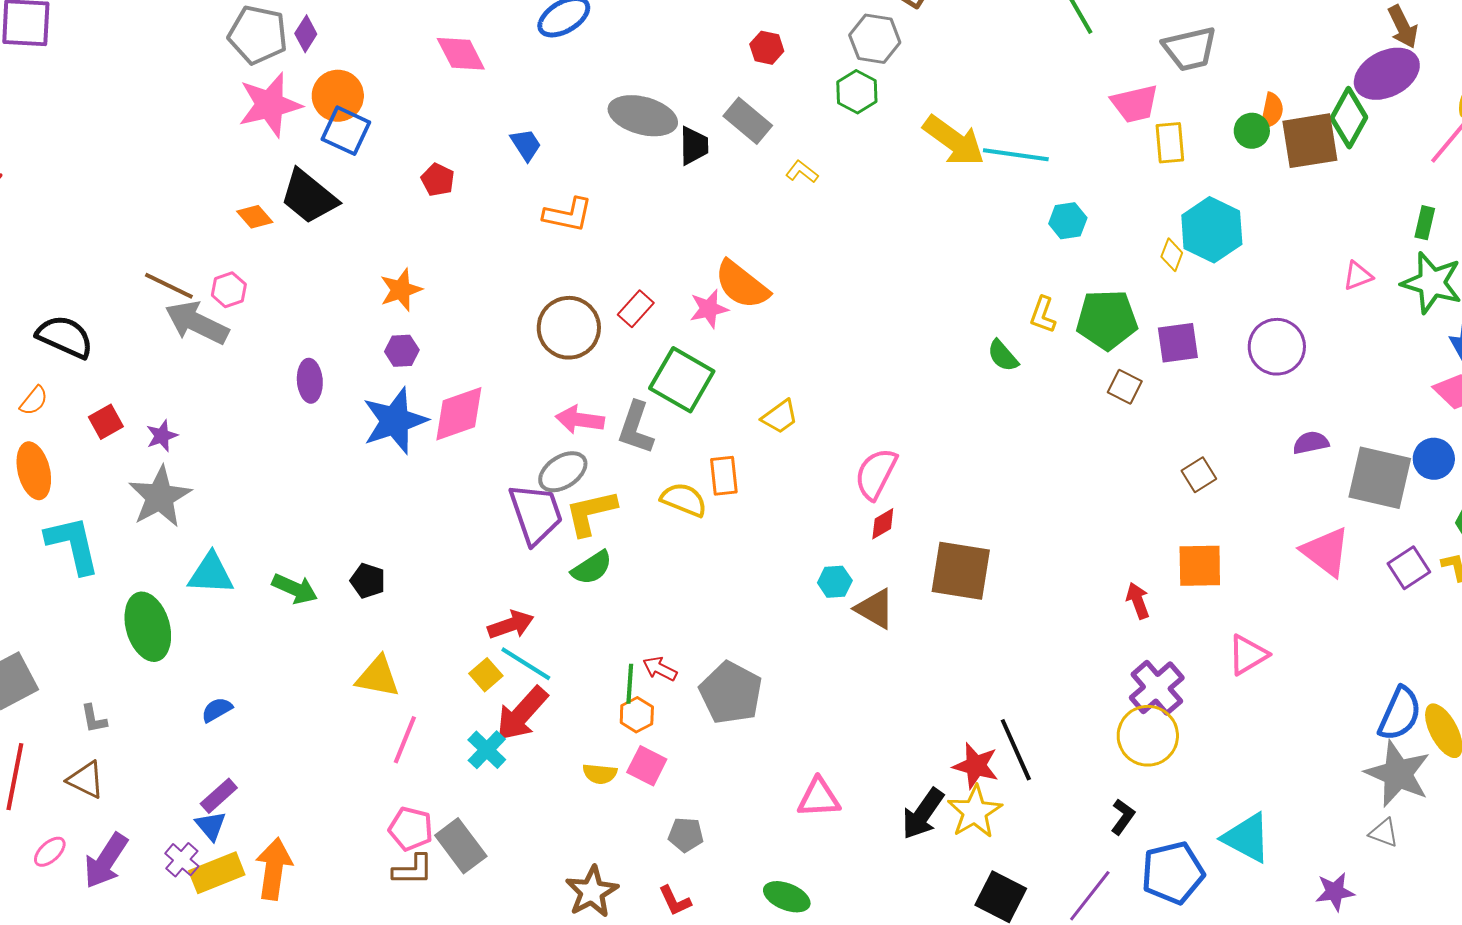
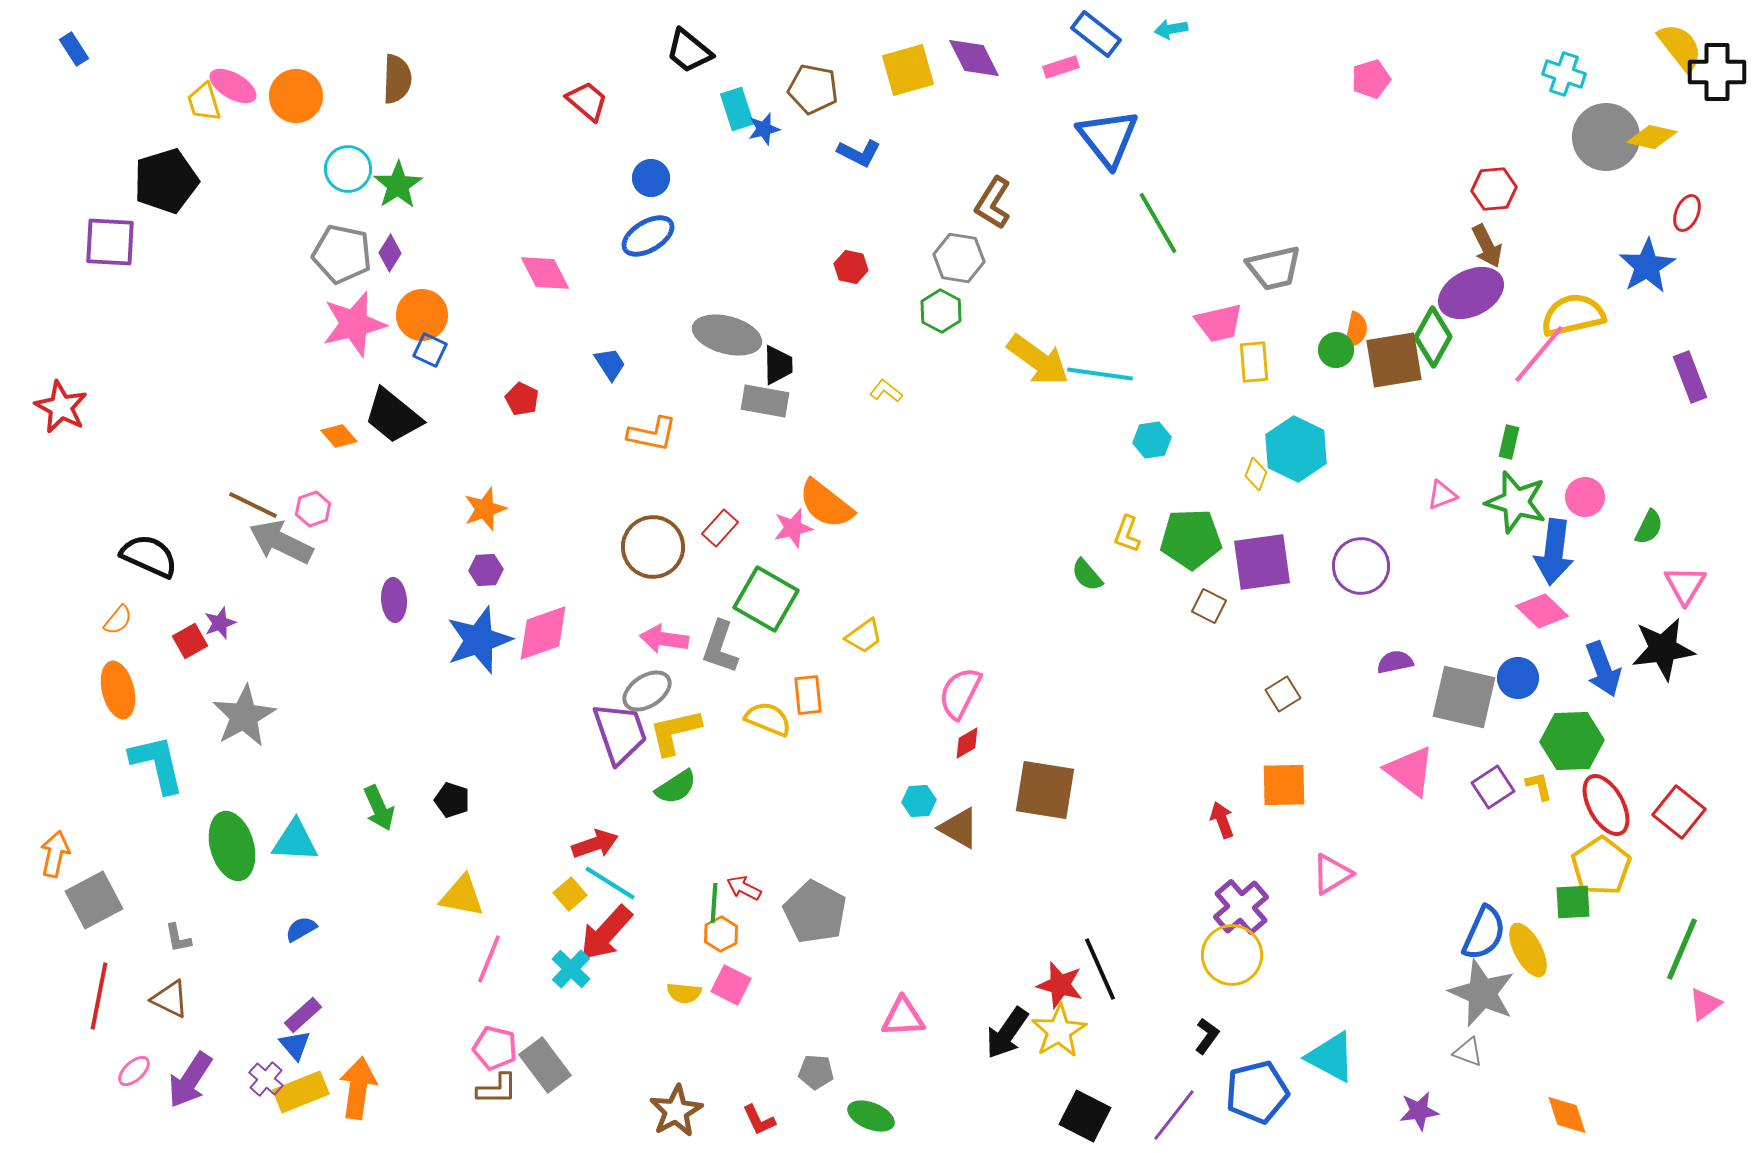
gray rectangle: (748, 121) -> (765, 401), moved, turned -30
blue square: (346, 131) -> (430, 350), size x0.7
purple square: (1178, 343) -> (1262, 562), size x1.4
purple star: (162, 436) -> (220, 623), moved
cyan triangle: (211, 574) -> (295, 841), moved
green arrow: (295, 589) -> (379, 808), turned 42
gray pentagon: (686, 835) -> (816, 1072), moved

